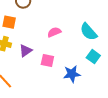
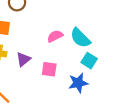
cyan semicircle: (89, 32) -> (80, 38), moved
cyan square: (93, 57) -> (89, 61), moved

